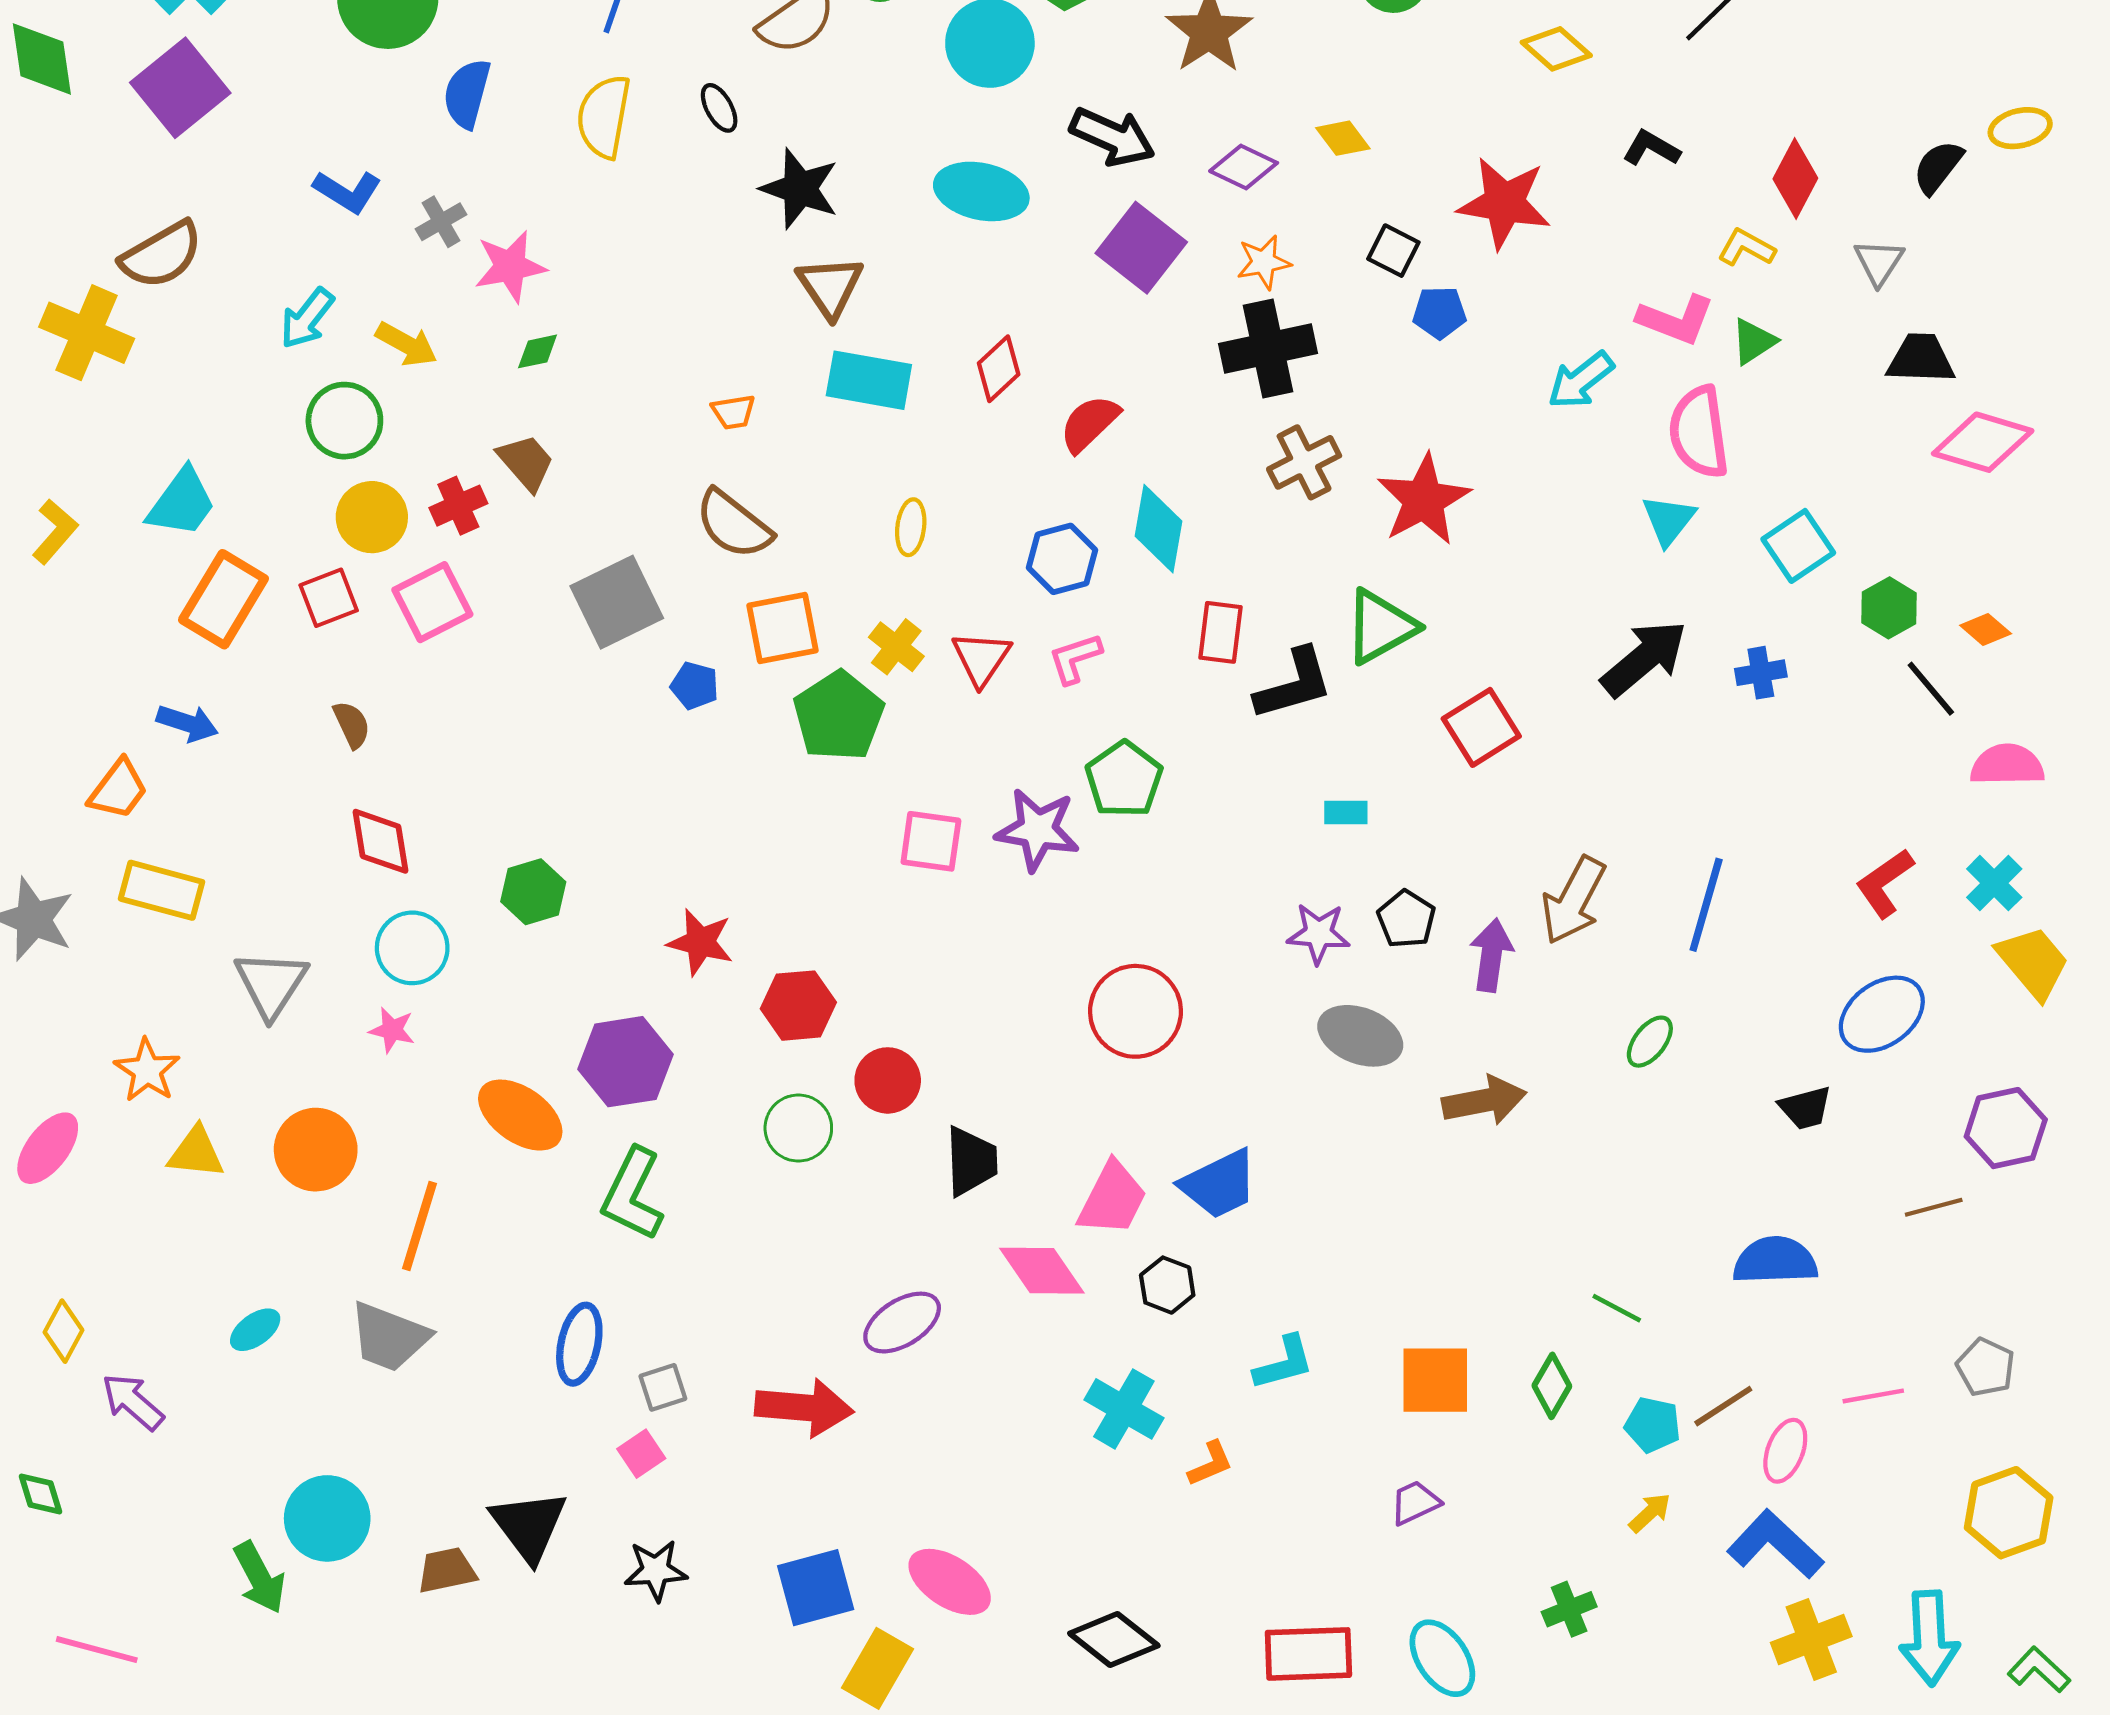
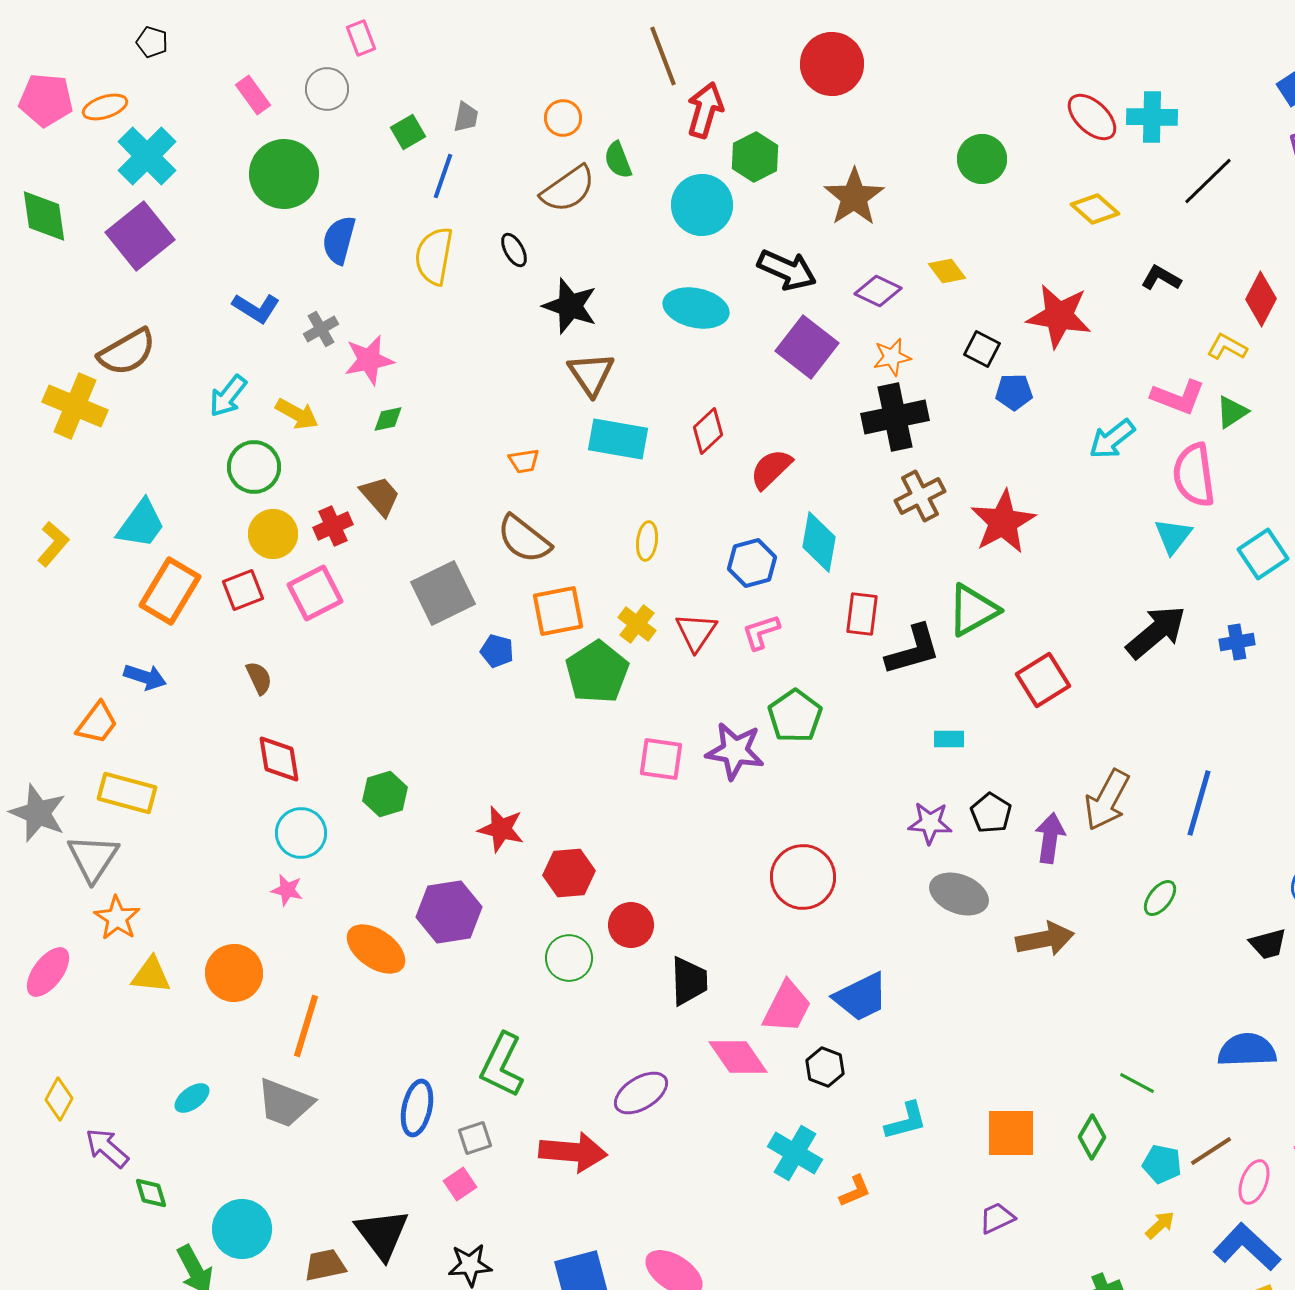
gray triangle: (271, 984) -> (93, 858), moved
green L-shape: (633, 1194) -> (502, 1065), moved
green diamond: (40, 1494) -> (151, 1193), moved

